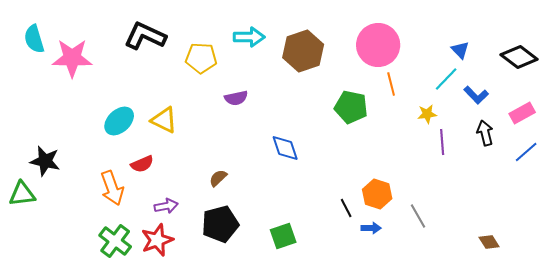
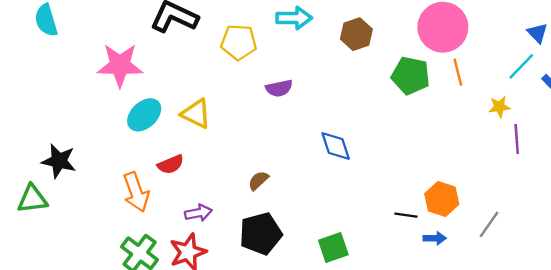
brown hexagon: (303, 51) -> (356, 34), size x0.7
pink star: (72, 58) -> (120, 65), moved
green pentagon: (351, 107) -> (411, 76), moved
black line: (346, 208) -> (406, 215), turned -54
gray line: (418, 216) -> (489, 224), turned 65

